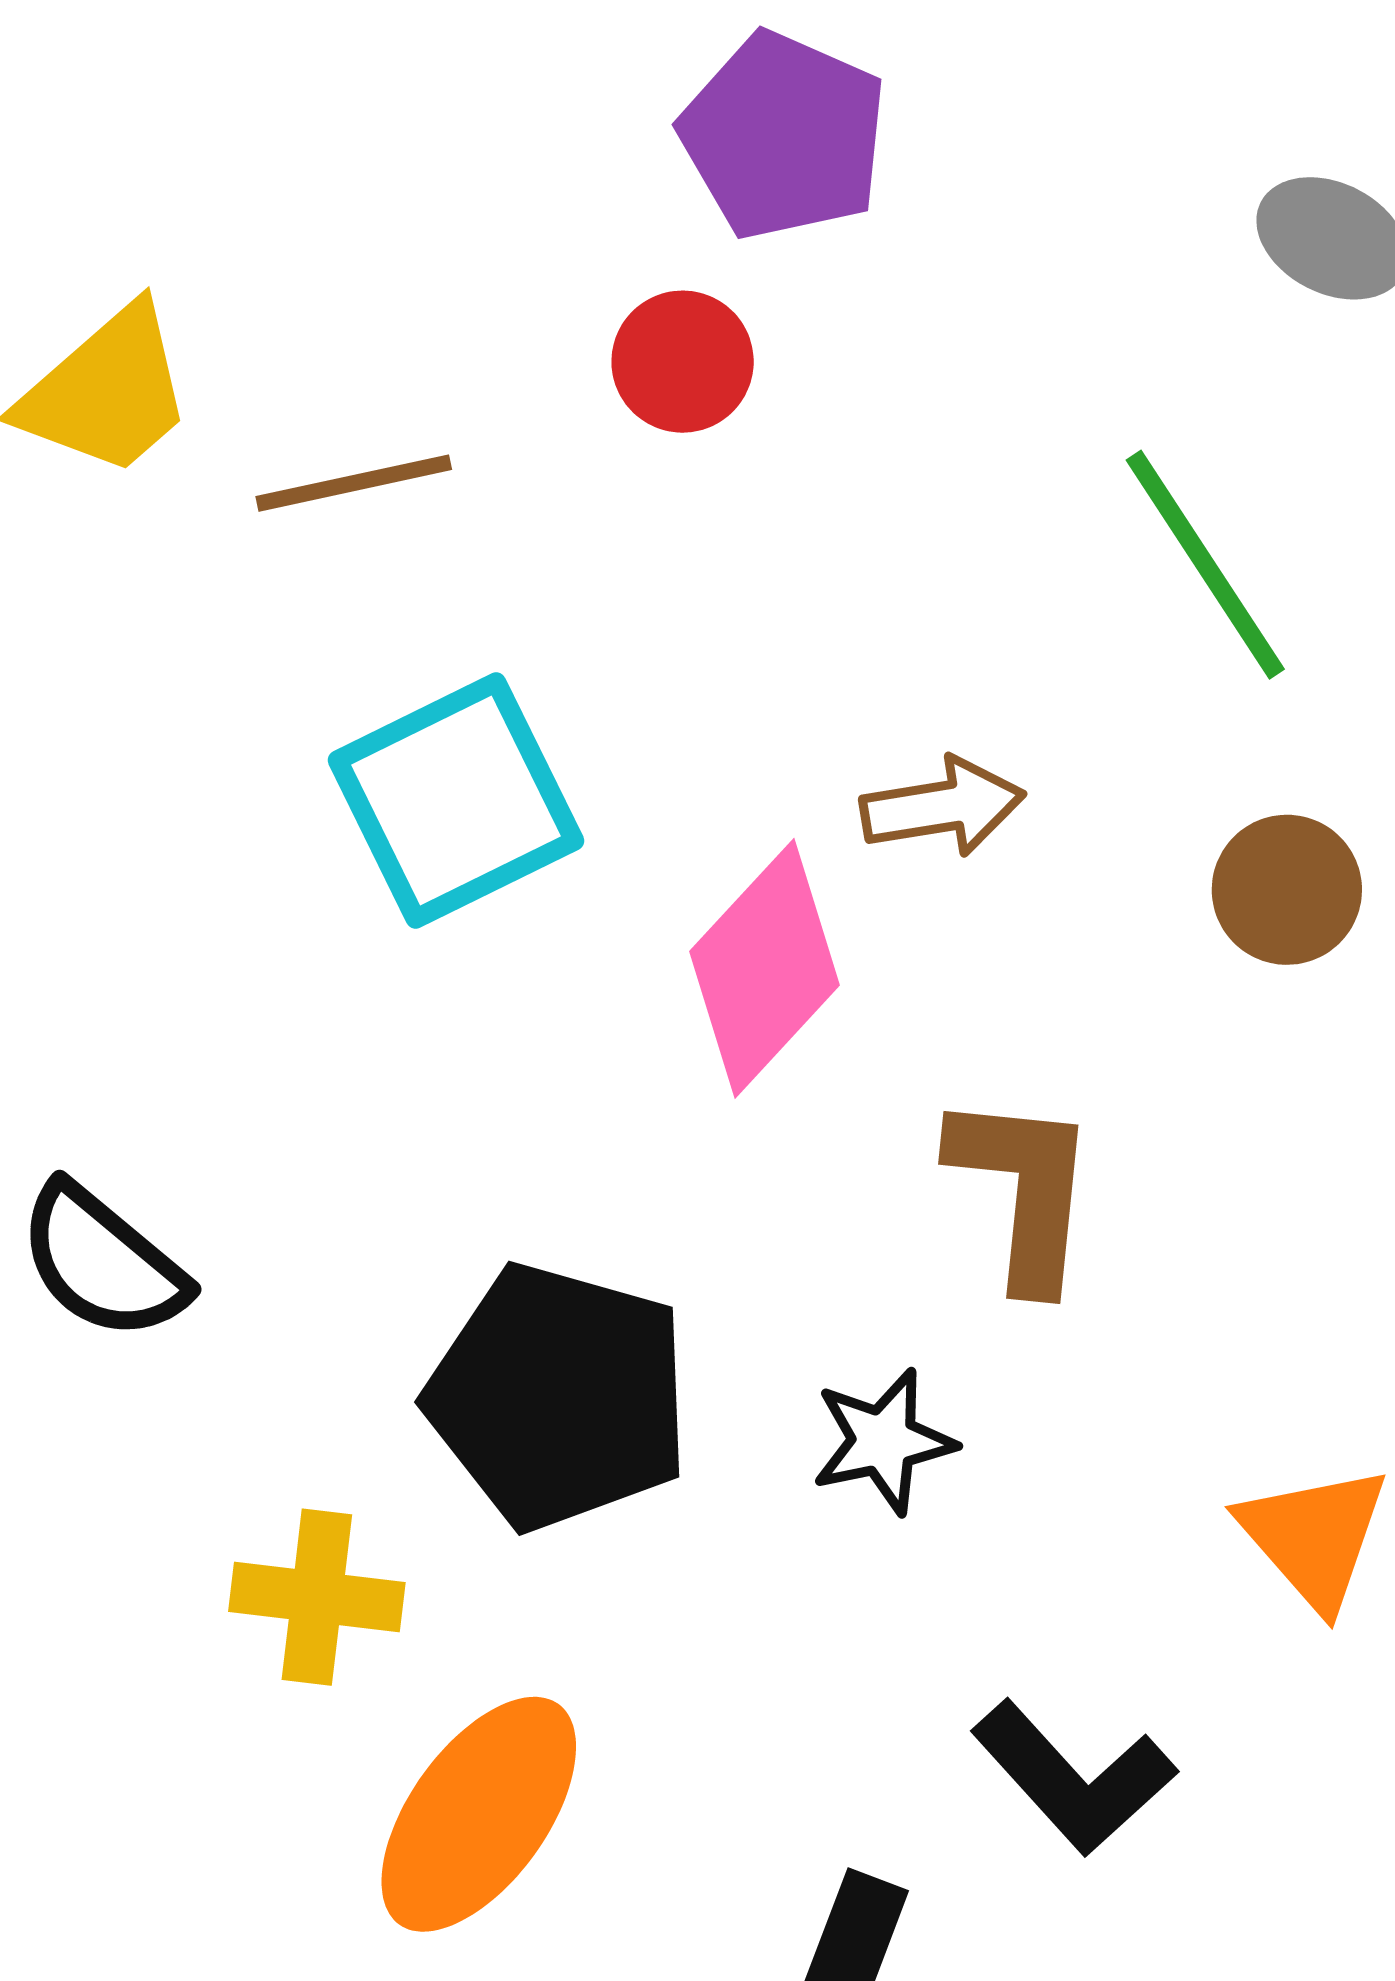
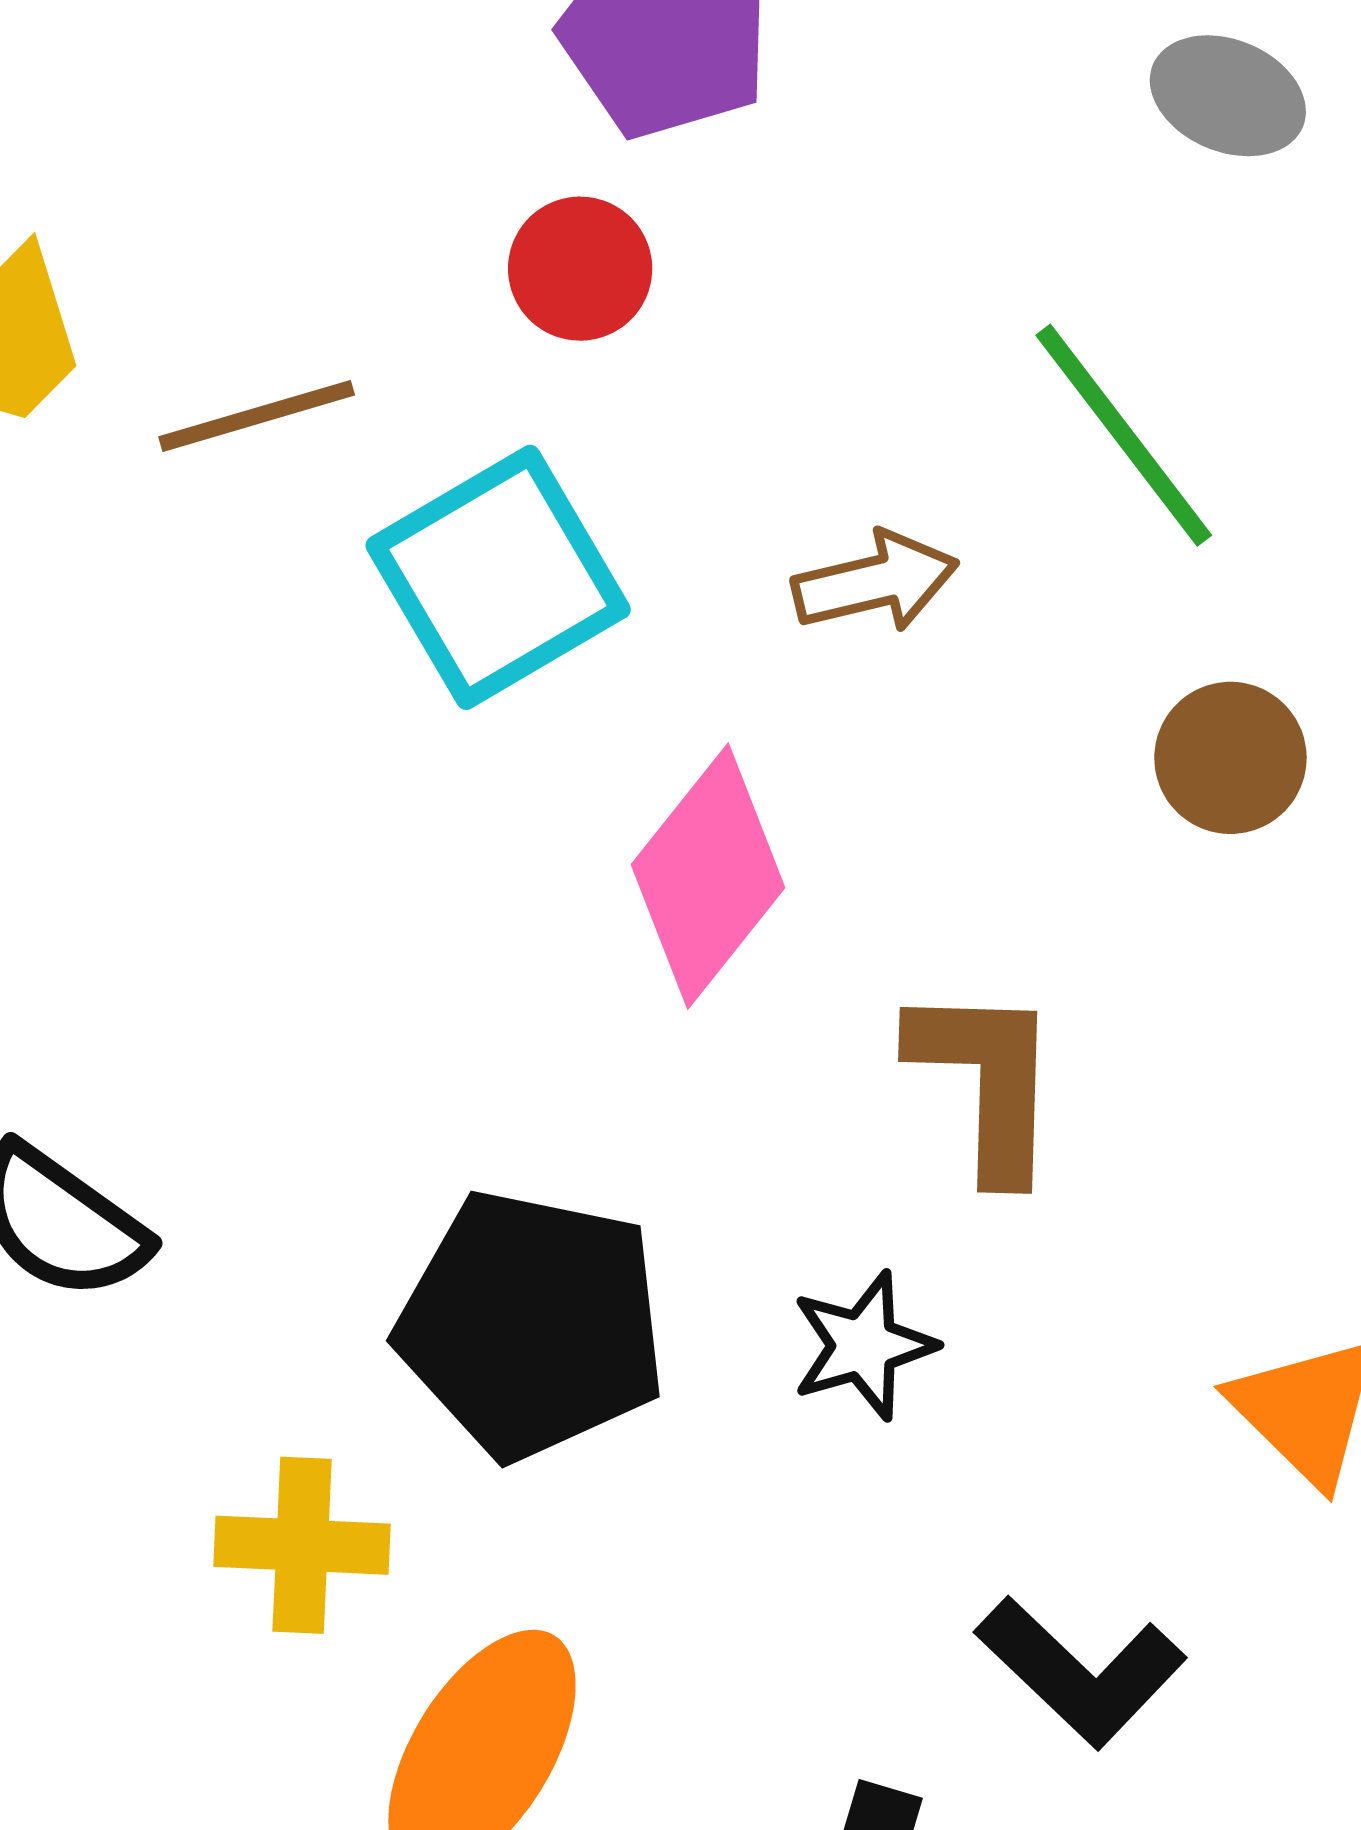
cyan square: (456, 801) -> (498, 577), moved
brown arrow: (943, 807) -> (875, 582), moved

